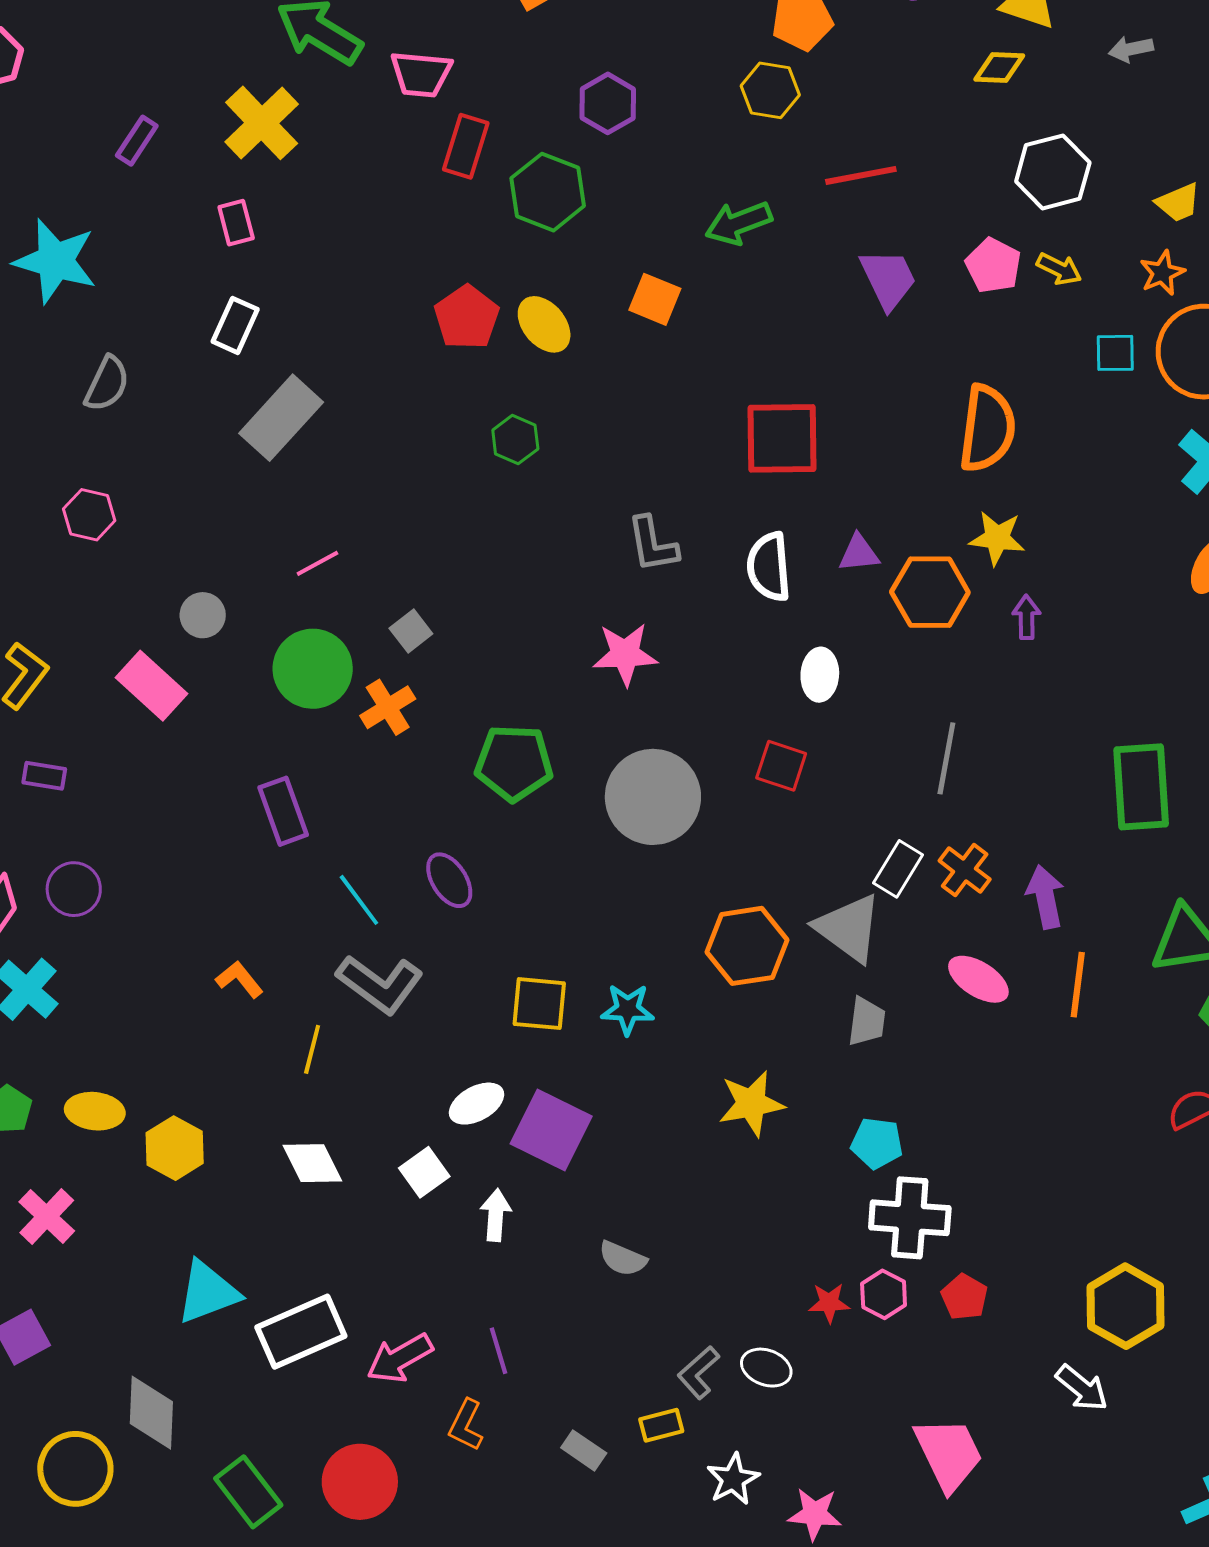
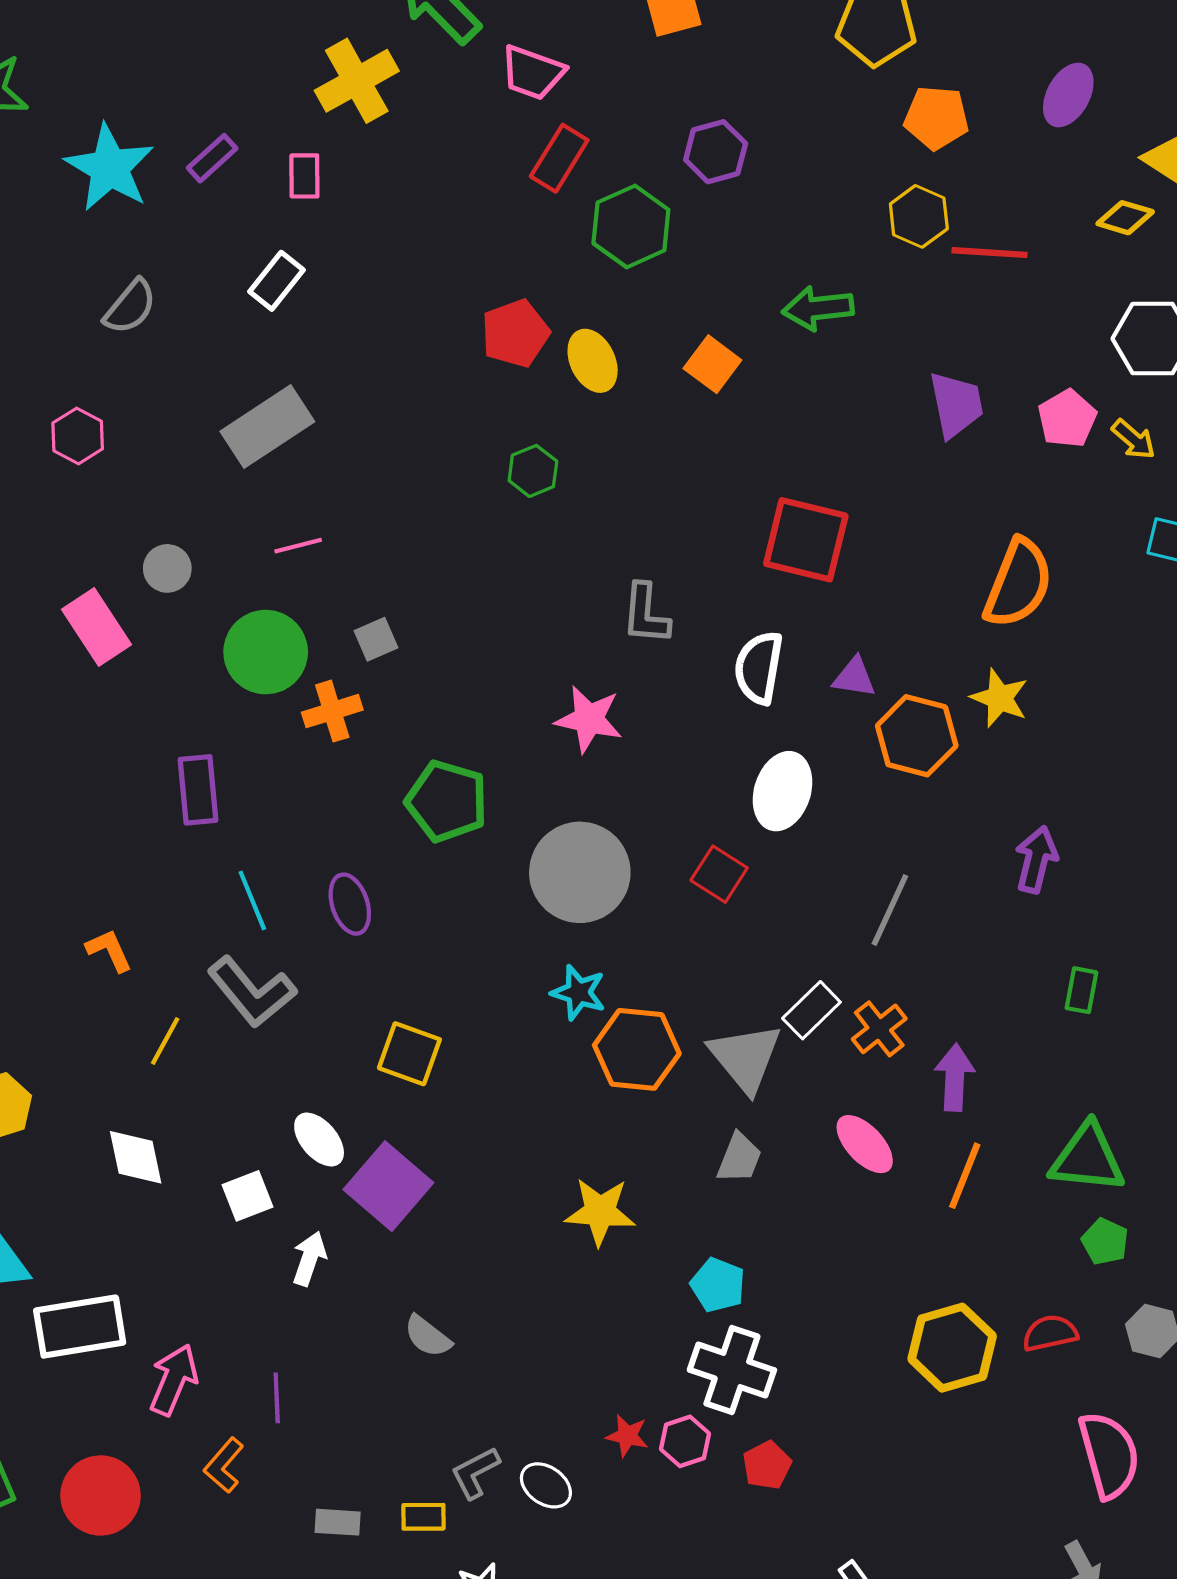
yellow hexagon: (770, 90) -> (919, 216), moved
purple rectangle: (137, 141) -> (212, 158), moved
red line: (861, 175) -> (989, 253), moved
gray rectangle: (281, 418) -> (267, 427), moved
purple arrow: (1027, 617) -> (1036, 860), moved, size x1.4
white ellipse: (820, 675) -> (782, 791), size x1.4
green rectangle: (1141, 787) -> (1081, 990), size x0.5
cyan star: (628, 1009) -> (578, 993), moved
white ellipse: (477, 1104) -> (319, 1140), turned 64
yellow hexagon: (1126, 1306) -> (952, 1348), moved
pink arrow: (400, 1358) -> (174, 1380), turned 128
gray rectangle: (584, 1450) -> (338, 1522), turned -45

